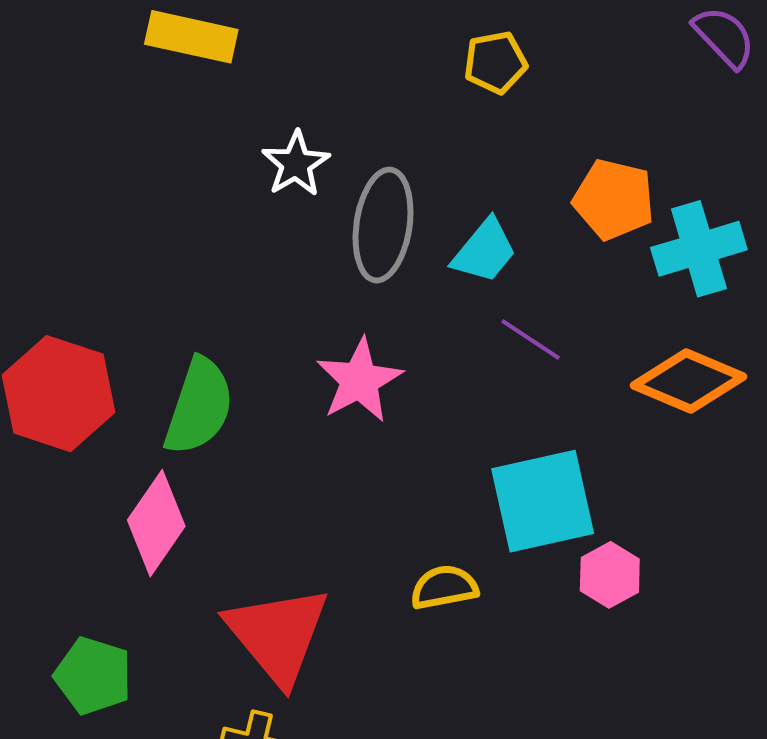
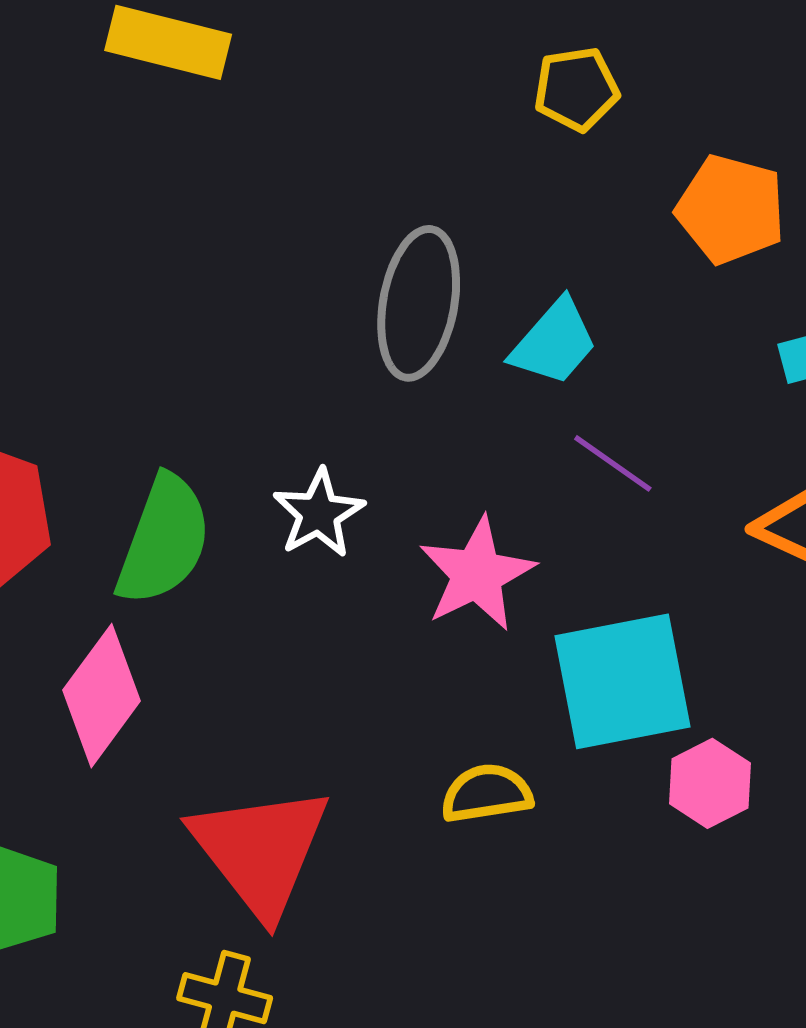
white star: (296, 164) -> (319, 513), moved
orange pentagon: (614, 199) -> (731, 209), moved
pink star: (359, 380) -> (477, 574), moved

